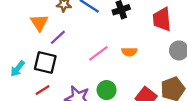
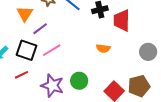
red trapezoid: (162, 19) -> (122, 20), moved
pink line: (98, 53) -> (52, 50), moved

